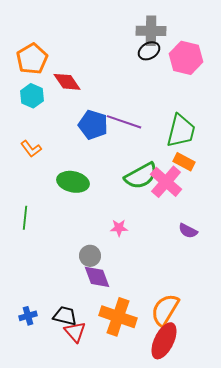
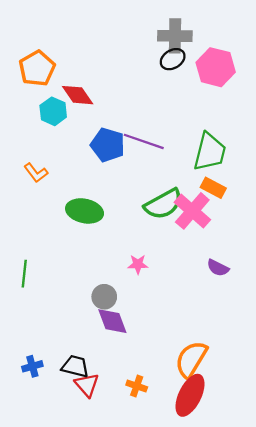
cyan hexagon: (32, 96) -> (53, 111), moved
green line: (25, 218) -> (24, 274), moved
orange cross: (118, 317) -> (137, 386), moved, size x0.5

